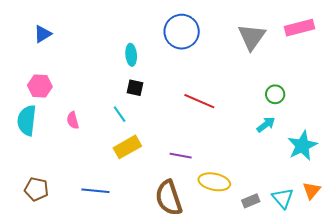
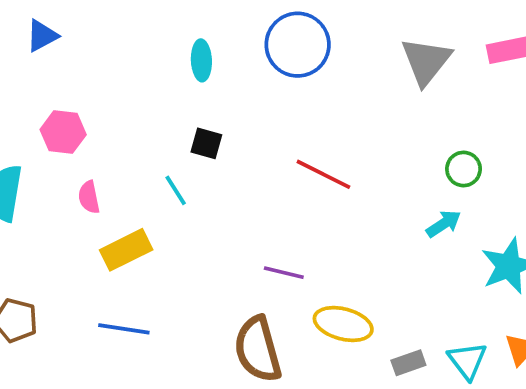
cyan ellipse: (131, 55) -> (201, 60), moved
pink hexagon: (40, 86) -> (63, 132), moved
yellow rectangle: (127, 147) -> (126, 250), moved

